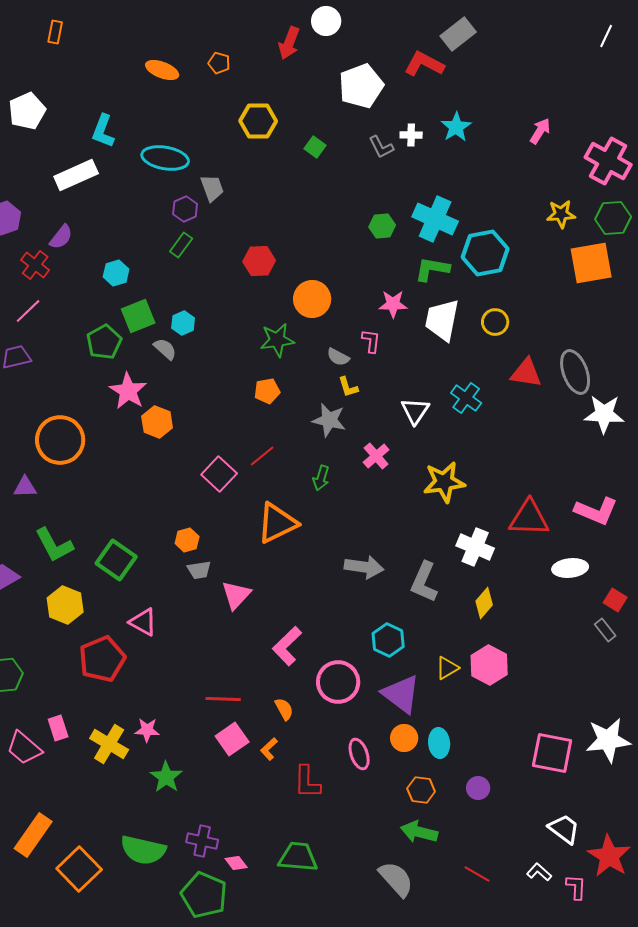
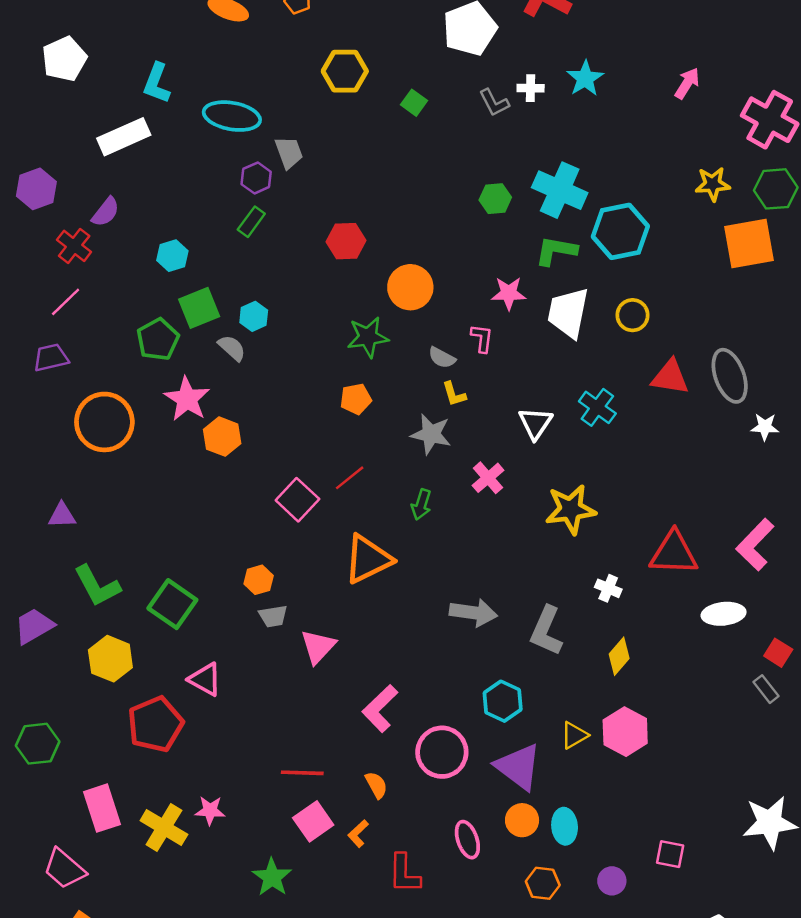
white star: (604, 414) -> (765, 427), size x0.6
orange circle: (60, 440) -> (104, 422), moved
pink L-shape: (596, 511) -> (755, 545), turned 111
white cross: (475, 547) -> (608, 588), size x0.6
pink rectangle: (58, 728) -> (102, 808), size x1.5
pink trapezoid: (24, 748) -> (64, 869), moved
pink square: (552, 753) -> (670, 854), moved, size x0.6
green star: (166, 777) -> (272, 877), moved

